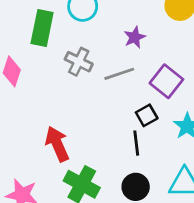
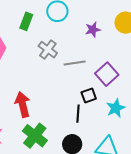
green rectangle: (42, 28) -> (26, 21), size x0.7
purple star: (135, 37) -> (93, 30), moved

